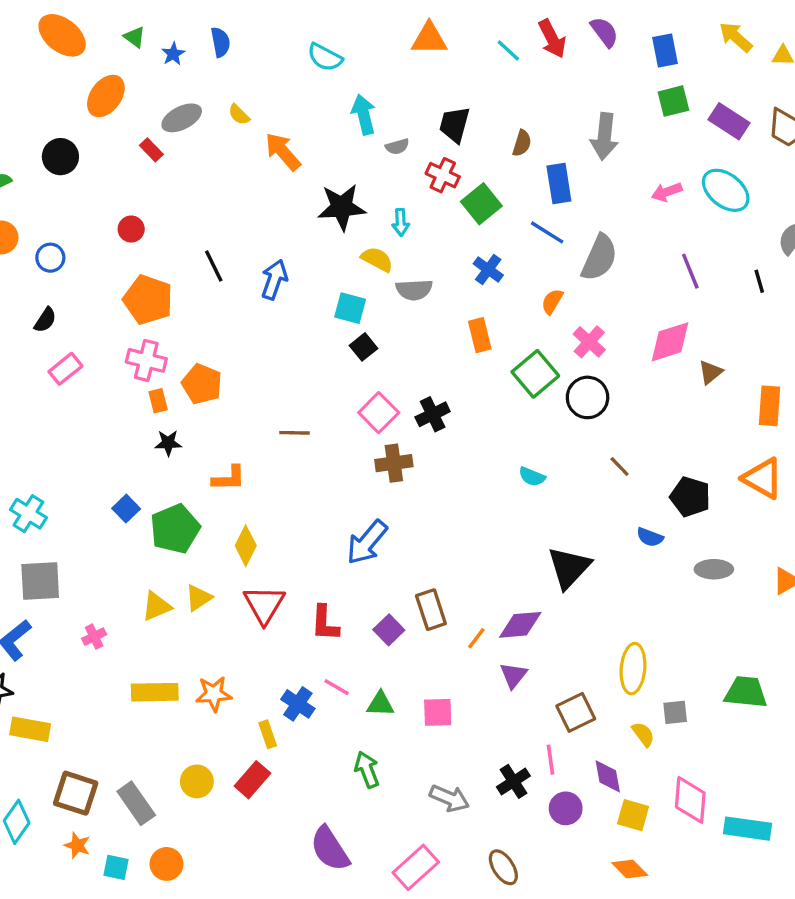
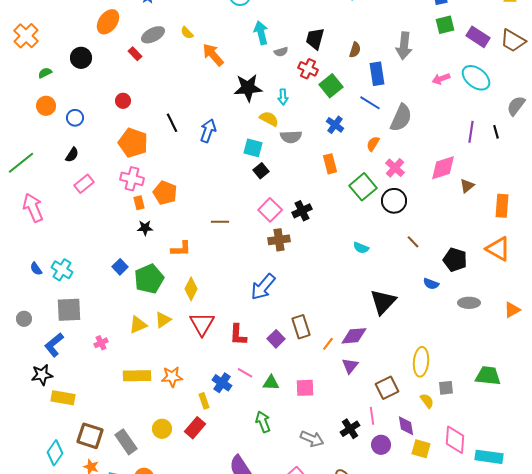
purple line: (690, 271) -> (471, 132), moved, turned 30

